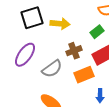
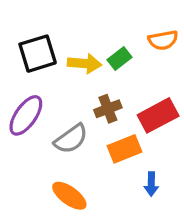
green rectangle: (97, 32) -> (120, 59), moved

